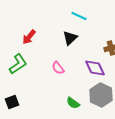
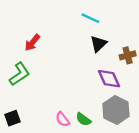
black triangle: (70, 38) -> (99, 44), moved
pink semicircle: (58, 68) -> (63, 119), moved

